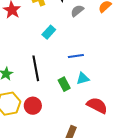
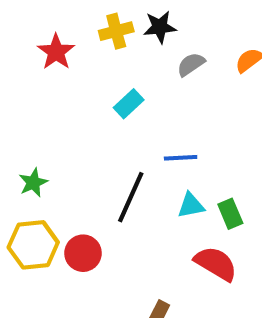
black line: (36, 68) -> (131, 197), moved, turned 30
green rectangle: (64, 84) -> (230, 214), moved

